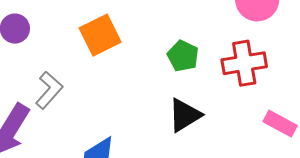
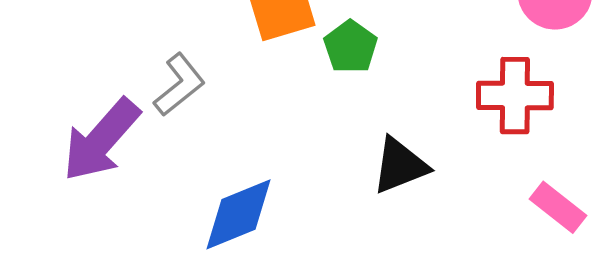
green pentagon: (183, 56) -> (351, 47), moved

